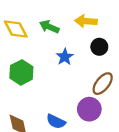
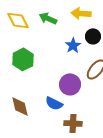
blue star: (65, 57) -> (73, 45), moved
purple circle: (89, 109) -> (70, 84), moved

